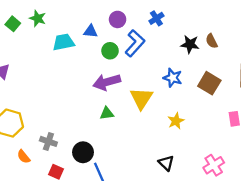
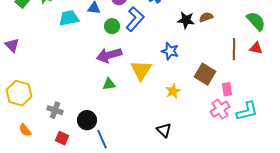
brown semicircle: (212, 41) -> (206, 17), turned 96
brown square: (209, 83) -> (205, 74), moved
orange semicircle: (24, 157) -> (25, 130), moved
pink cross: (214, 165) -> (220, 109), moved

